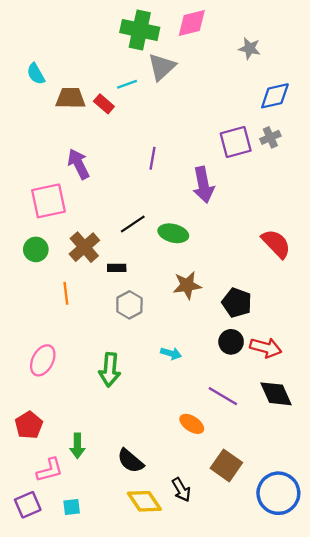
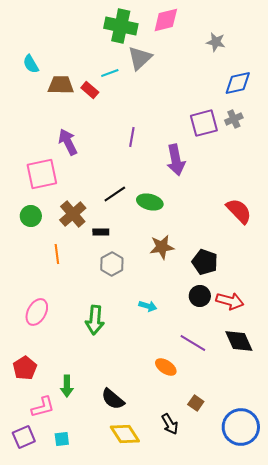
brown square: (226, 465) -> (196, 403), size x0.6
black arrow: (181, 490) -> (170, 424), moved

